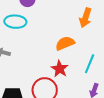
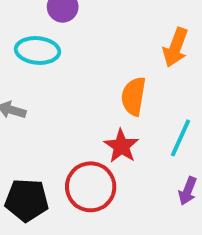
orange semicircle: (65, 43) -> (134, 96), turned -60

